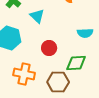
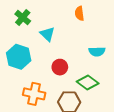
green diamond: (76, 63) -> (88, 83), turned 40

